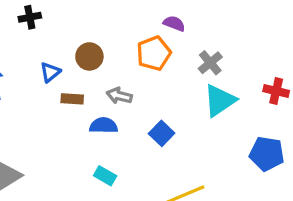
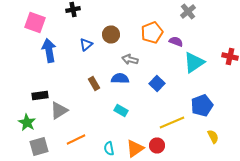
purple semicircle: (174, 24) -> (176, 42), moved
gray cross: (210, 63) -> (188, 12), moved
brown rectangle: (72, 99) -> (94, 84), moved, turned 56
blue pentagon: (267, 154) -> (202, 106), moved, turned -30

